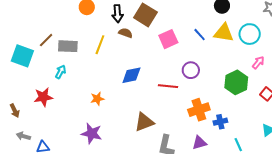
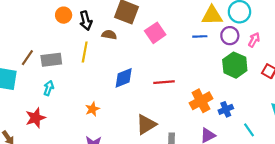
black arrow: (117, 14) -> (86, 21), moved
blue line: (200, 35) -> (200, 36), moved, turned -40
purple circle: (191, 70) -> (230, 36), moved

